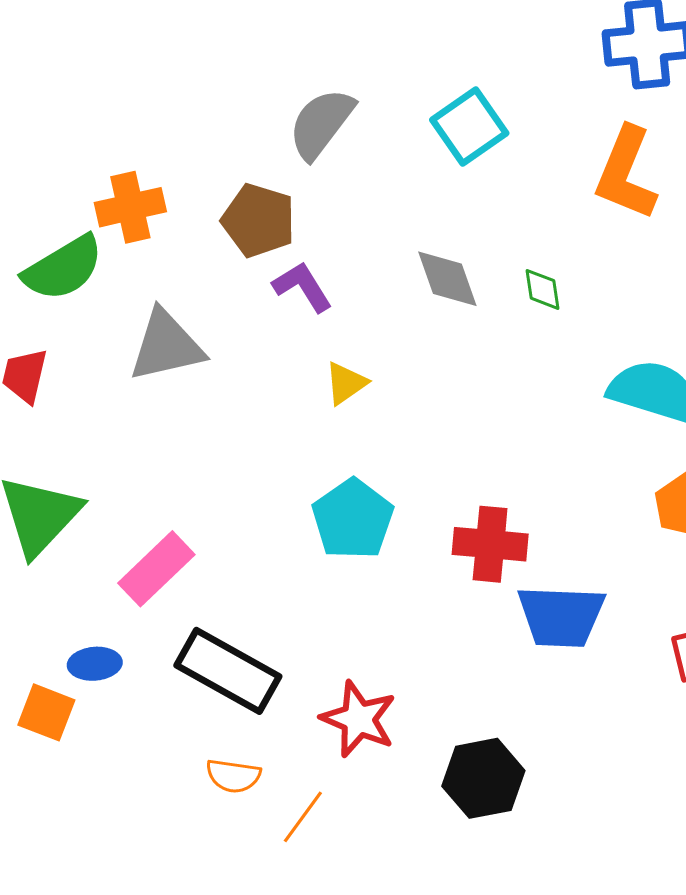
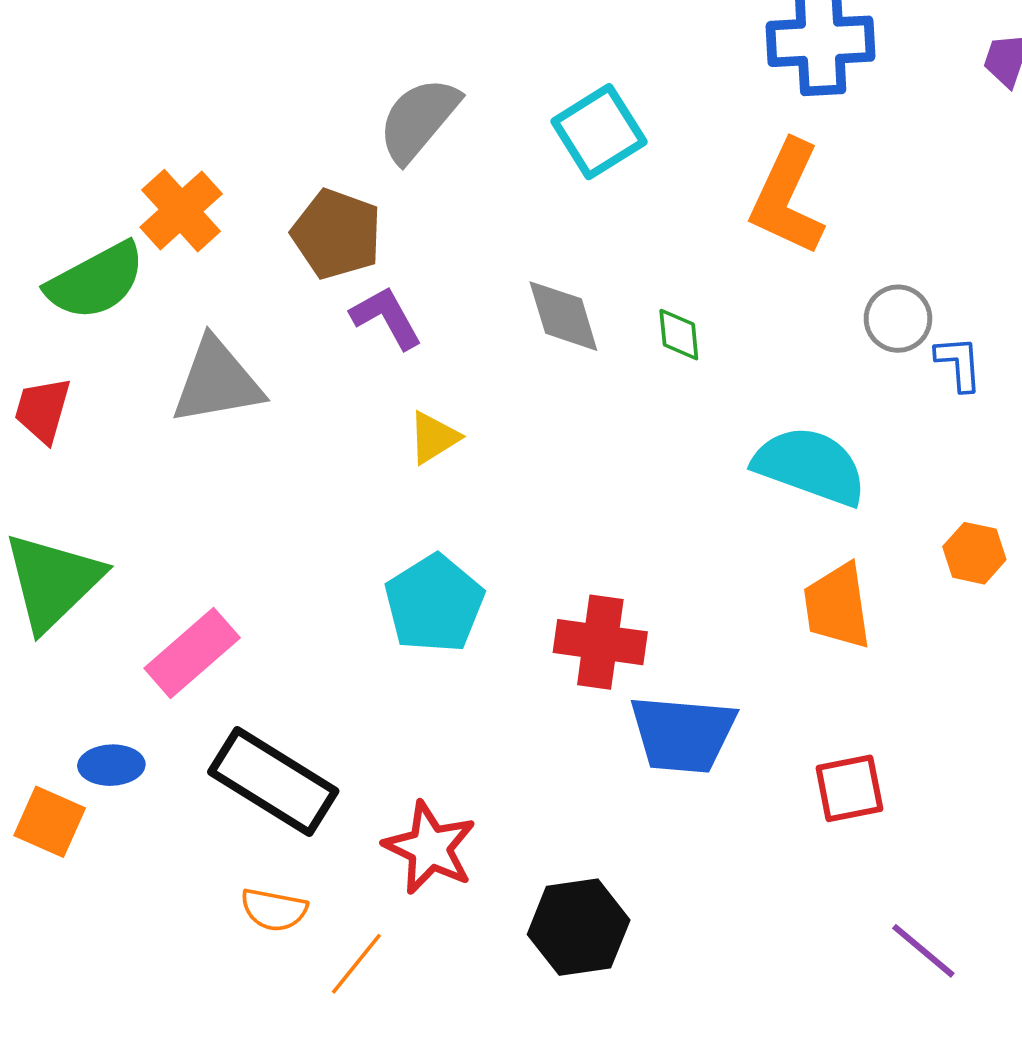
orange cross: (130, 207) -> (181, 211), turned -32

